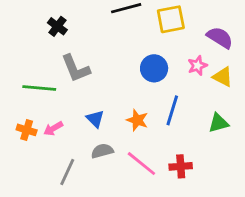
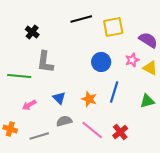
gray L-shape: (76, 68) -> (45, 62), turned 30
orange cross: (27, 130) -> (10, 129), moved
red cross: (181, 166) -> (120, 132), turned -35
gray line: (67, 172) -> (39, 136), turned 48

